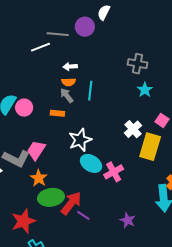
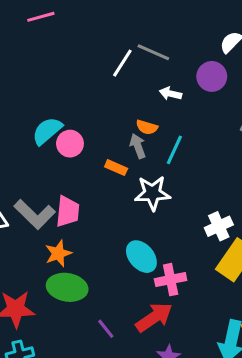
purple circle: (85, 27) -> (212, 76), moved
white line: (41, 47) -> (122, 63), turned -54
white arrow: (70, 67) -> (170, 94), moved
white star: (80, 140) -> (152, 193), moved
pink trapezoid: (36, 150) -> (68, 211), turned 135
red arrow: (71, 203) -> (154, 317), moved

